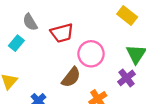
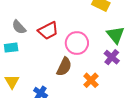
cyan rectangle: (16, 43) -> (11, 48), turned 56

